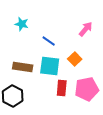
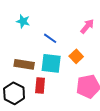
red rectangle: (62, 88) -> (40, 85), moved

